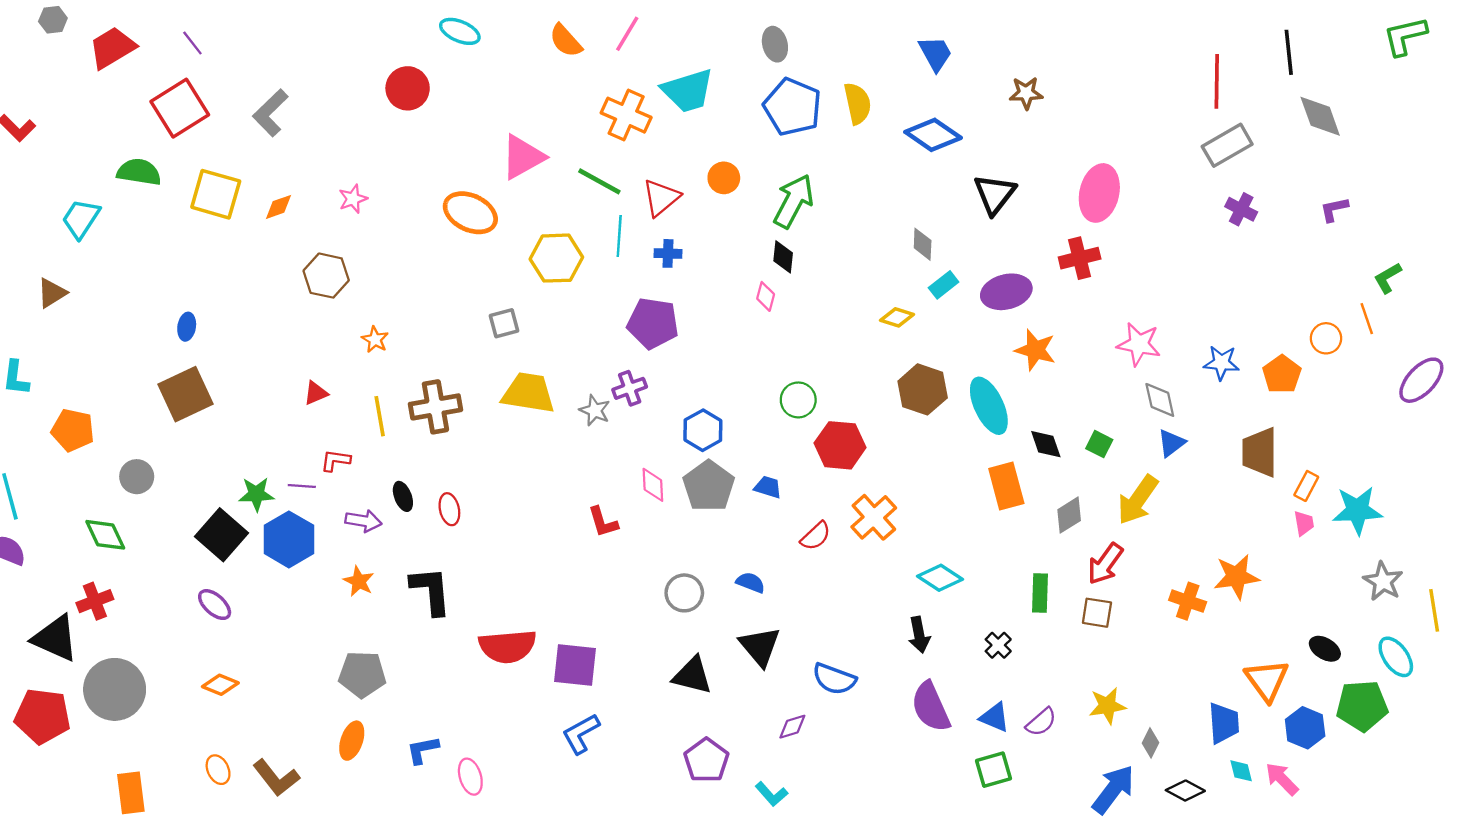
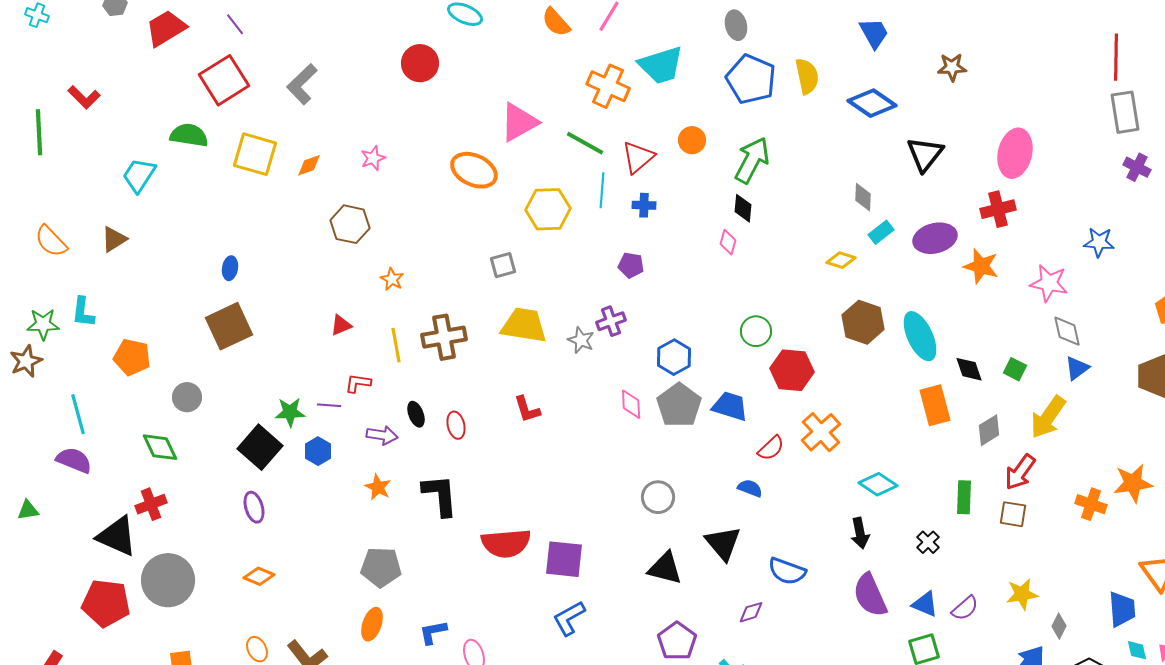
gray rectangle: (1227, 145) -> (1125, 112), turned -69
purple pentagon: (653, 323) -> (631, 265), size x0.6
orange star: (1035, 350) -> (981, 266), moved
blue star: (1221, 363) -> (1099, 242), moved
blue trapezoid: (768, 487) -> (730, 406), size x1.5
red L-shape: (603, 522) -> (527, 409), moved
blue hexagon: (289, 539) -> (318, 451), size x0.6
blue semicircle: (751, 582) -> (750, 488), moved
purple ellipse: (215, 605) -> (254, 507), turned 32

